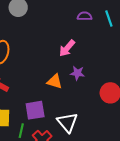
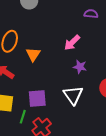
orange triangle: (55, 81) -> (33, 54), moved, turned 42
white triangle: (67, 122) -> (73, 95), moved

